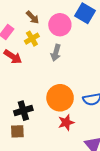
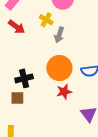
yellow cross: (32, 39) -> (46, 20), moved, turned -32
gray arrow: (56, 53) -> (59, 35), moved

